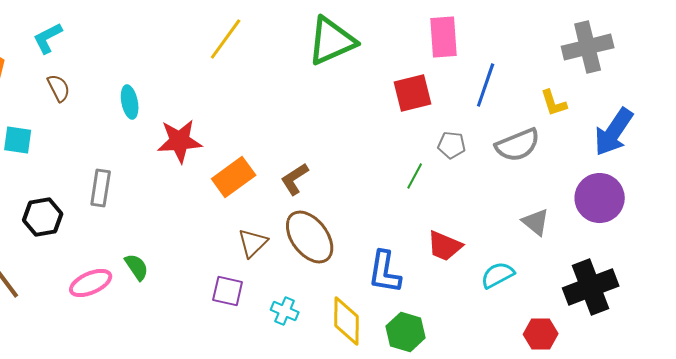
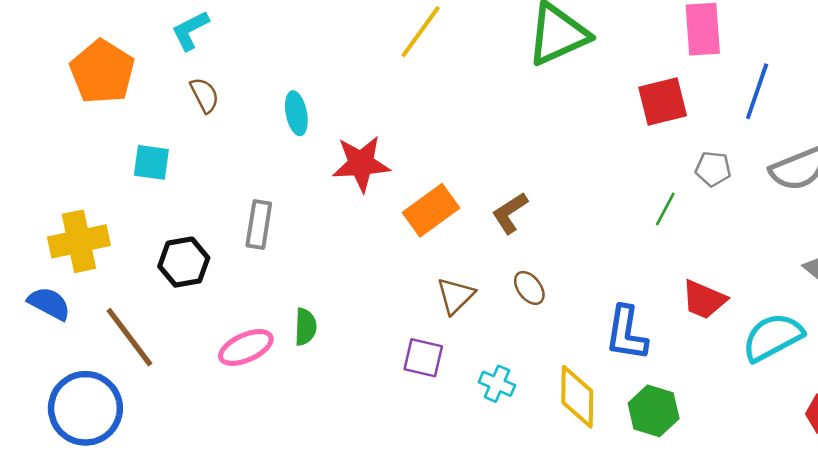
brown ellipse: (310, 237) -> (529, 288), size x0.5
green semicircle: (137, 267) -> (305, 327), turned 36
cyan semicircle: (498, 275) -> (773, 337), size x1.4

